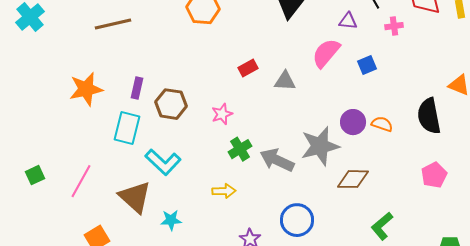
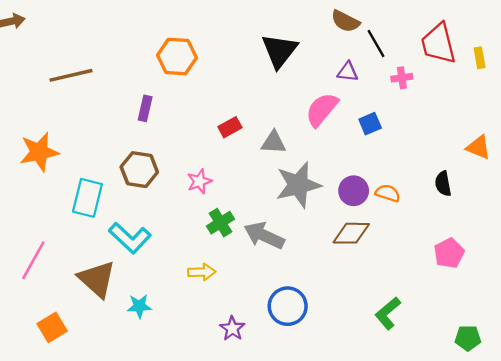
purple rectangle: (137, 88) -> (145, 108), moved
black semicircle: (429, 116) -> (443, 184), size x0.6
gray star: (320, 146) -> (298, 185), moved
brown diamond: (353, 179) -> (351, 233), moved

